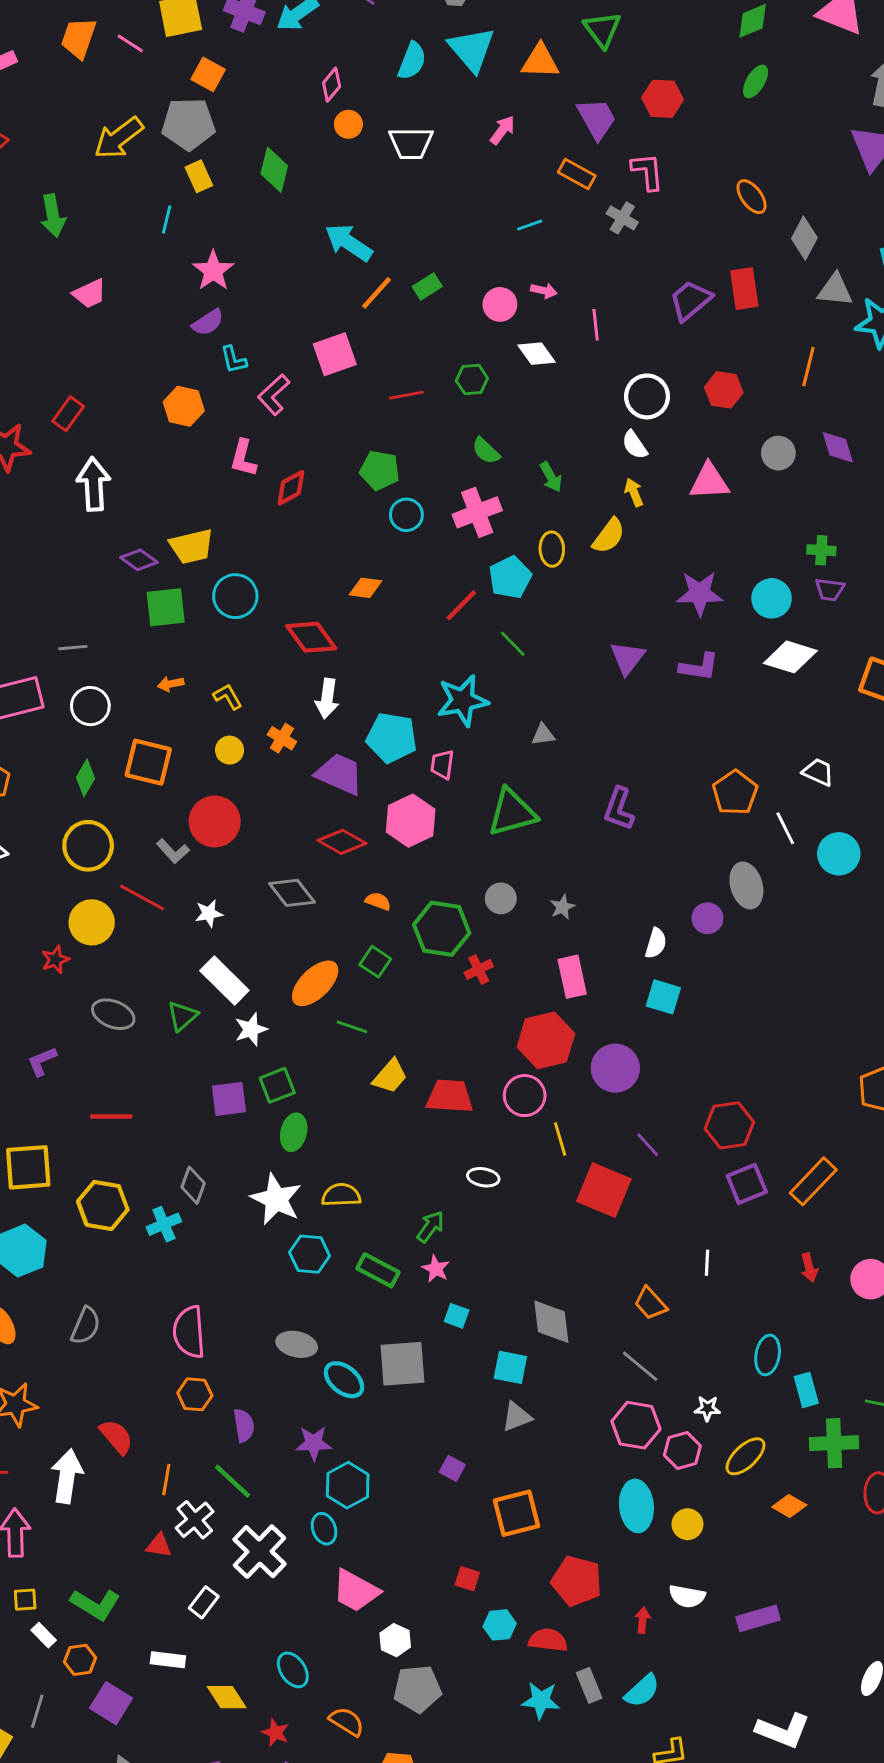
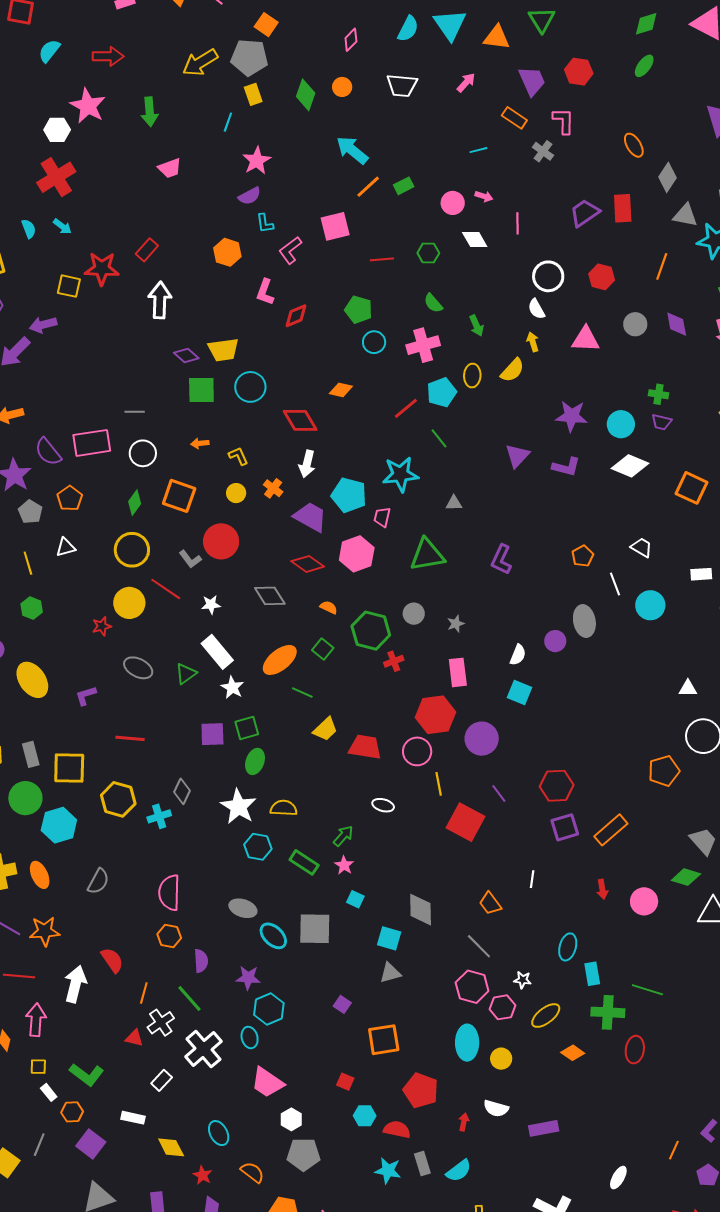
orange circle: (348, 124) -> (342, 87), moved
orange pentagon: (735, 793) -> (583, 556), size x0.7
white star: (251, 1029) -> (232, 687), turned -30

